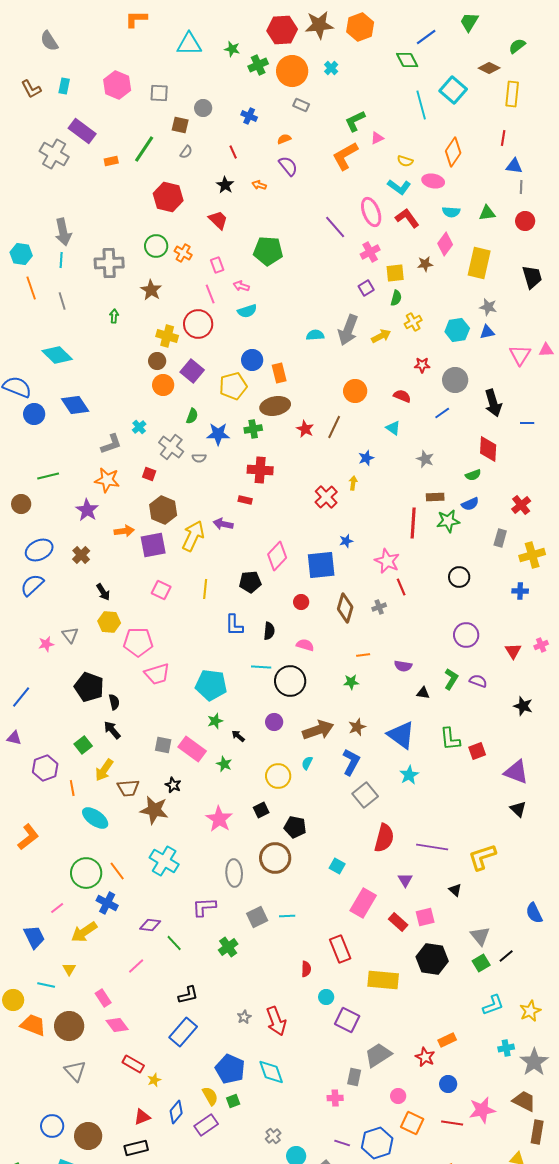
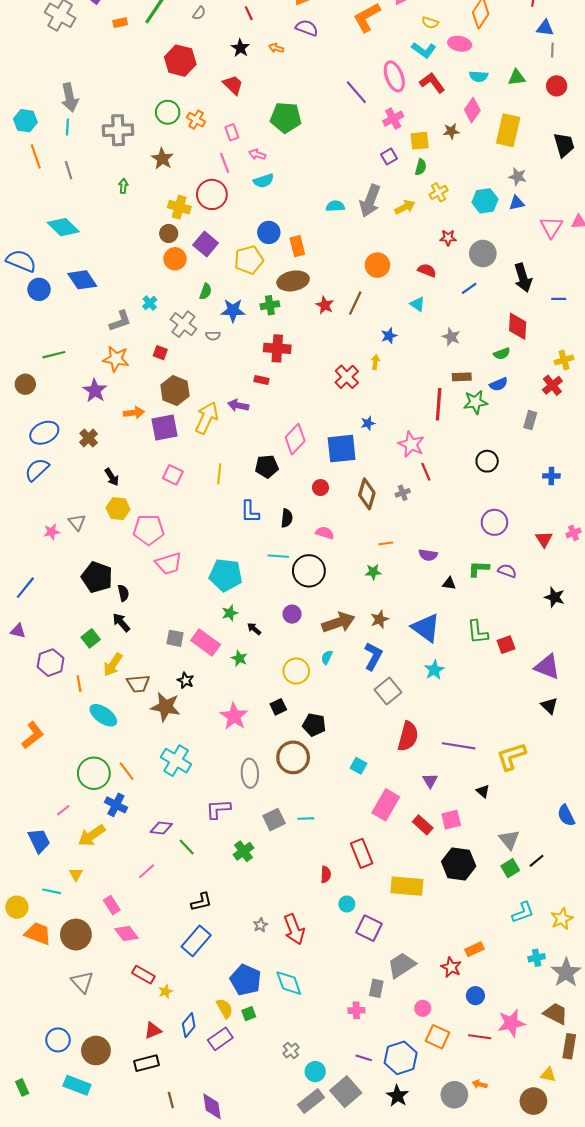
purple semicircle: (288, 166) -> (307, 28), turned -30
yellow cross: (532, 555) -> (564, 360), moved, size x0.7
green L-shape: (451, 679) -> (479, 569), turned -120

